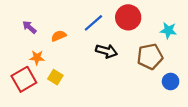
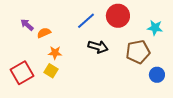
orange semicircle: (59, 36) -> (44, 33), moved
orange star: (37, 58) -> (55, 53), moved

